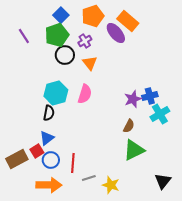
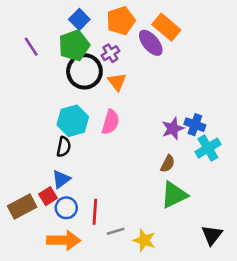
black circle: (65, 55) -> (84, 71), size x1.4
blue cross: (150, 96) -> (195, 125), turned 35

